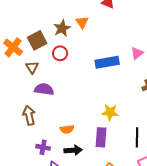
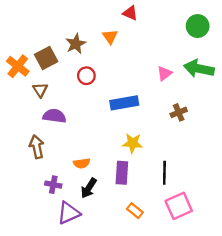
orange triangle: (82, 22) -> (110, 37), moved
red circle: (60, 53) -> (86, 76), moved
blue rectangle: (107, 62) -> (124, 103), moved
black arrow: (73, 150) -> (89, 188), turned 126

